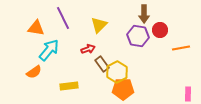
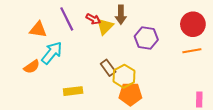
brown arrow: (144, 14) -> (121, 15), moved
red circle: (160, 30) -> (193, 24), moved, size x1.5
red arrow: (88, 49) -> (93, 19), moved, turned 48
orange semicircle: (34, 72) -> (32, 67), moved

